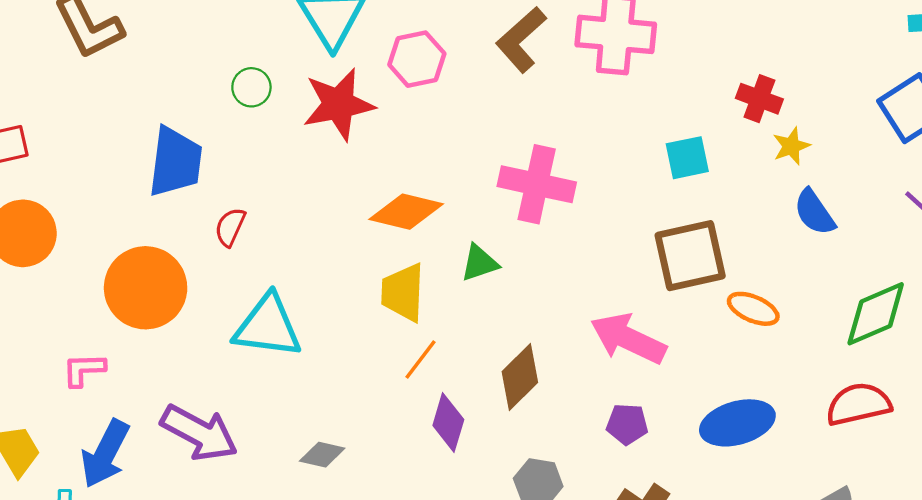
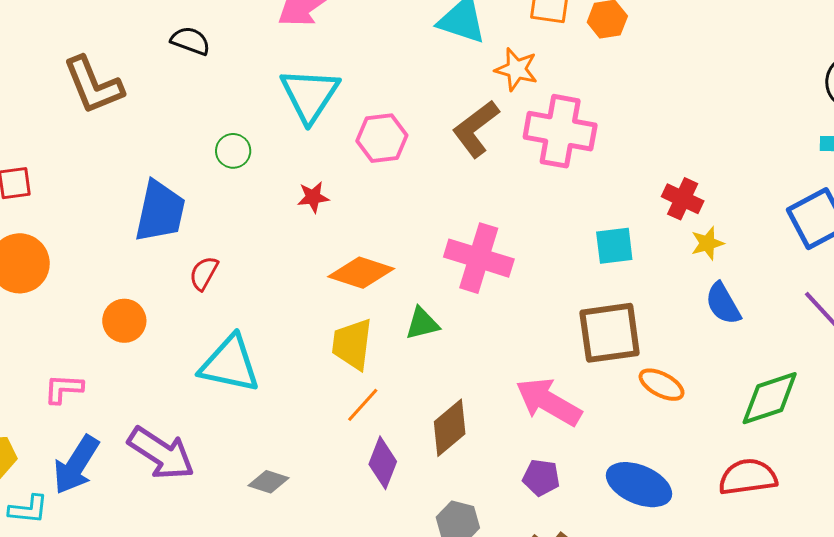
red star: (339, 104) -> (313, 197), moved, size x0.5
orange circle: (146, 288) -> (124, 321), size x0.6
blue ellipse: (737, 423) -> (639, 485), turned 34

